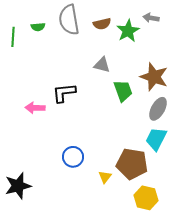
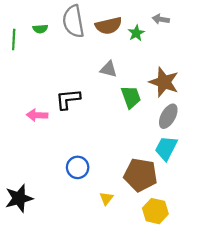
brown semicircle: (102, 24) -> (109, 26), size x1.4
green star: (128, 31) -> (136, 33), size x0.7
yellow triangle: (105, 177) -> (106, 198), moved

